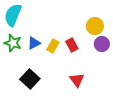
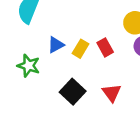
green star: (13, 43) -> (29, 66), moved
black square: (30, 79) -> (73, 92), moved

